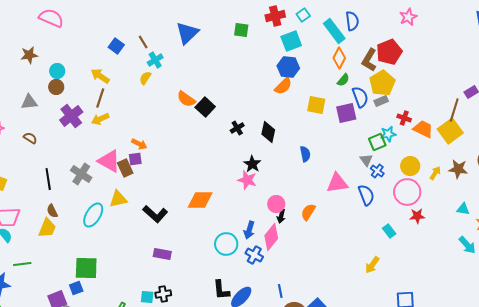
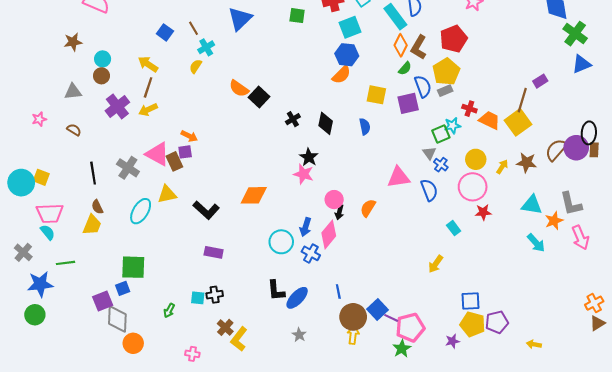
brown L-shape: (369, 60) -> (419, 47), moved
blue semicircle: (305, 154) -> (365, 127), moved
cyan triangle: (463, 209) -> (532, 205), size x1.5

